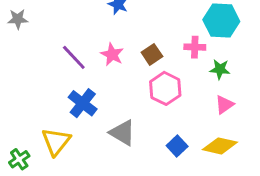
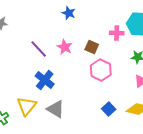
pink cross: (195, 47) -> (117, 33), moved
brown square: (152, 54) -> (92, 47), turned -32
gray triangle: (122, 133) -> (56, 109), moved

